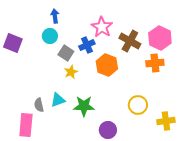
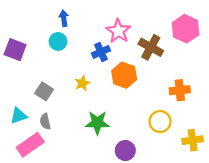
pink hexagon: (160, 38) -> (186, 29), moved
gray square: (66, 53) -> (44, 91), moved
orange cross: (155, 63) -> (180, 90), moved
cyan triangle: (58, 100) -> (19, 116), moved
pink rectangle: (26, 125) -> (30, 145), turned 50

